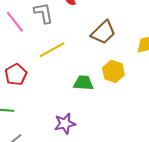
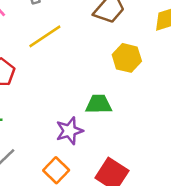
green trapezoid: (83, 83) -> (99, 104), moved

